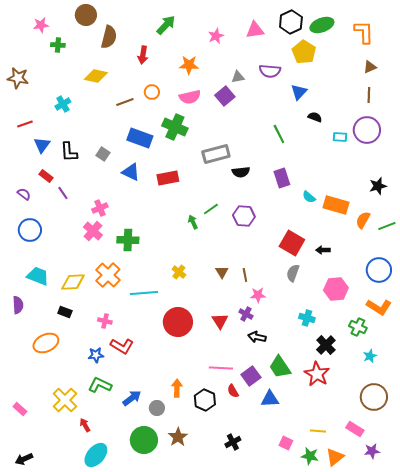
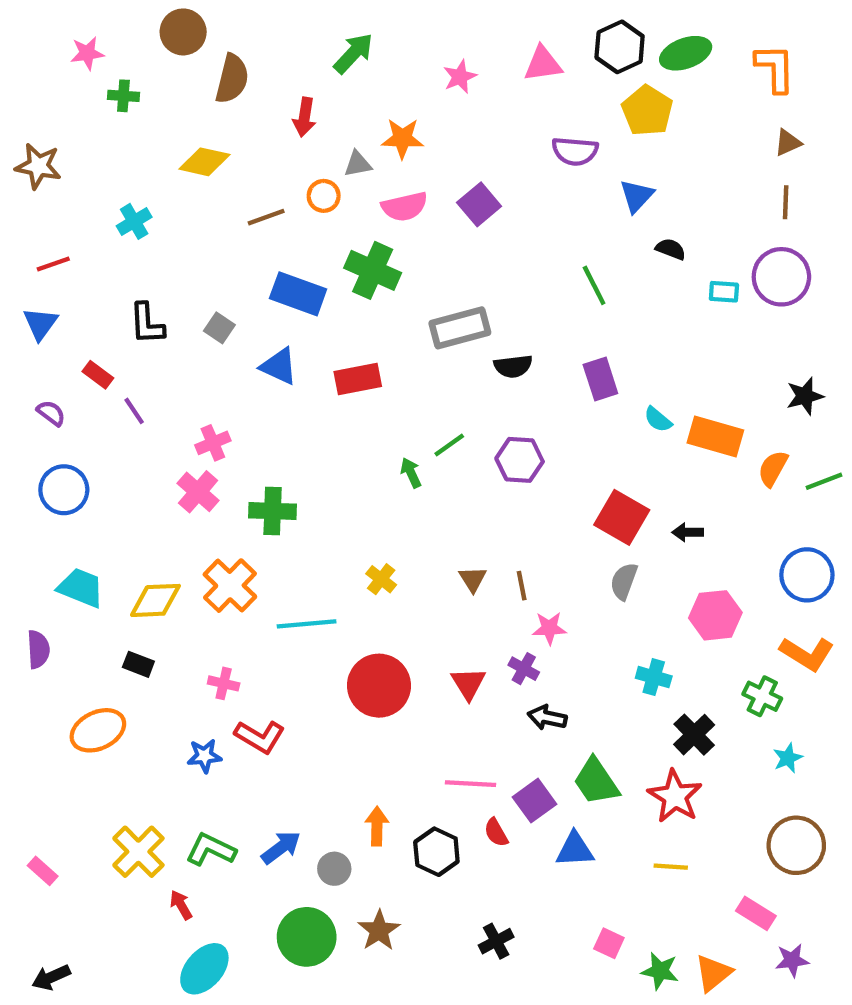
gray triangle: (238, 77) -> (358, 164), moved
blue triangle: (42, 145) -> (40, 324), moved
green L-shape: (100, 385) -> (211, 850), moved
yellow line: (318, 431) -> (671, 867), moved

